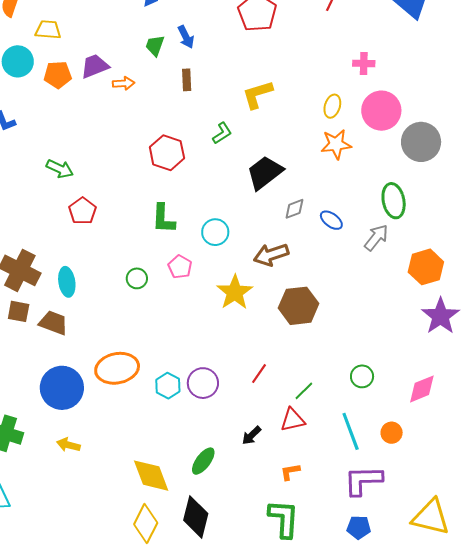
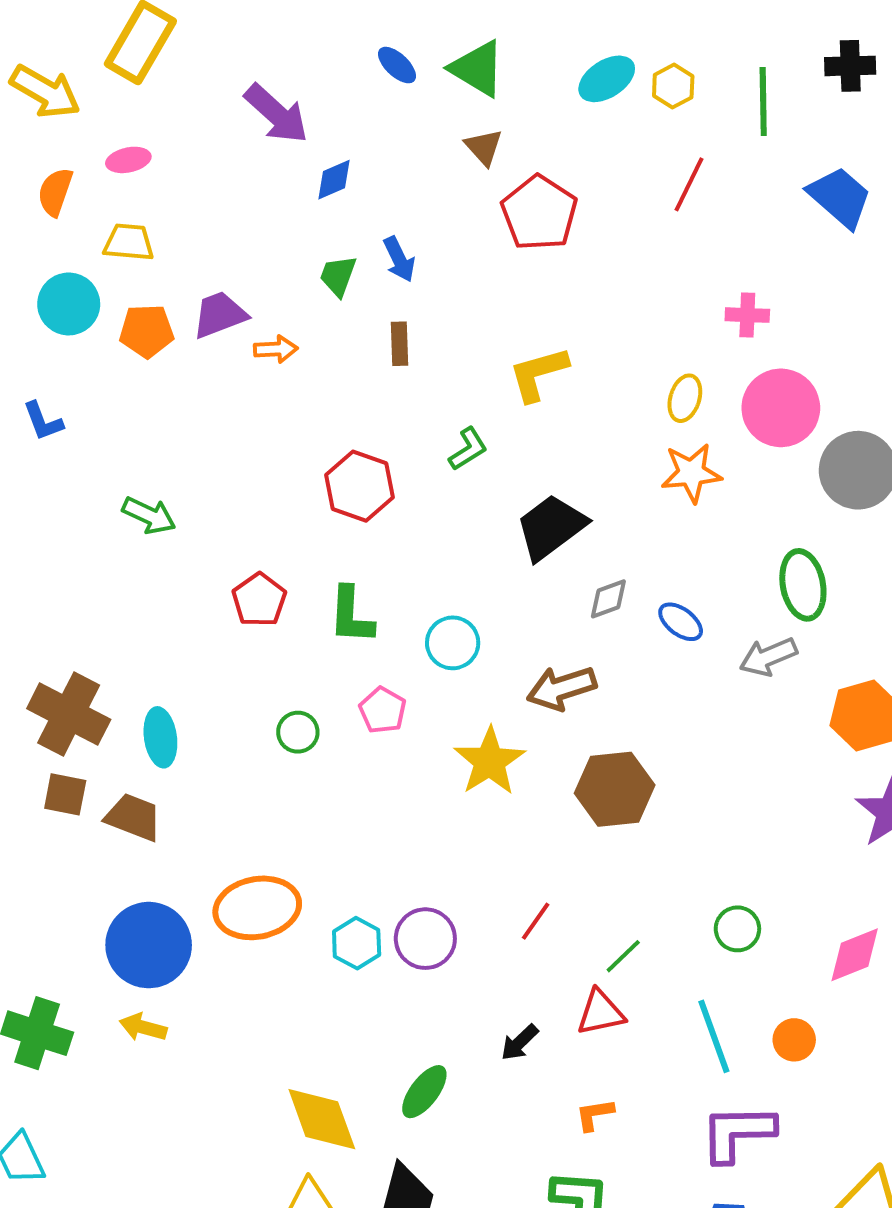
red pentagon: (82, 211) -> (259, 600), moved
gray arrow: (376, 238) -> (768, 657), turned -152
yellow arrow: (68, 445) -> (143, 1027), moved

